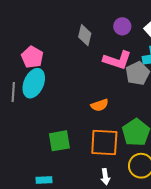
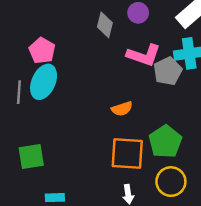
purple circle: (122, 26) -> (138, 13), moved
green square: (59, 141) -> (31, 156), moved

